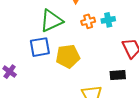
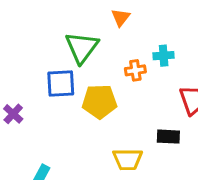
green triangle: (51, 21) -> (82, 47), turned -35
orange cross: (88, 21) -> (135, 70), moved

